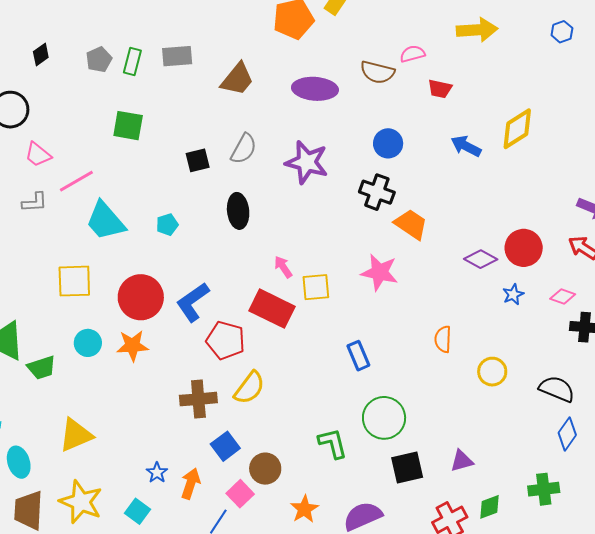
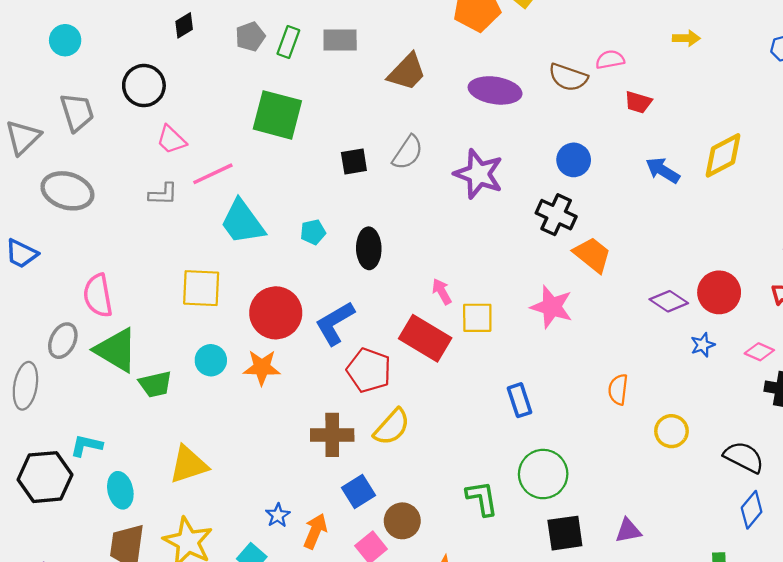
yellow arrow: (477, 30) -> (686, 38), size x0.6
green square: (128, 126) -> (277, 115), size x1.4
black ellipse: (238, 211) -> (369, 248), moved

